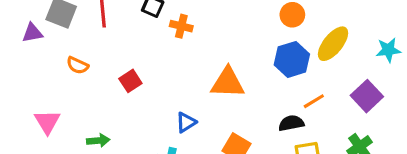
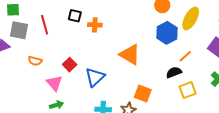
orange triangle: (228, 83) -> (130, 55), turned 40
pink triangle: (47, 122) -> (54, 83), moved
blue triangle: (186, 122) -> (95, 77), moved, size x1.5

